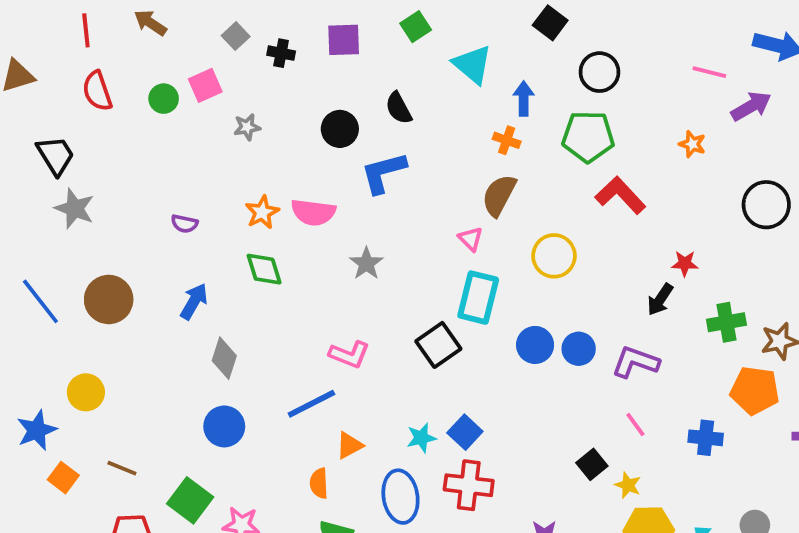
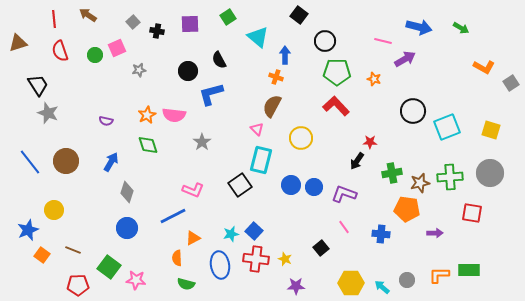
green pentagon: (588, 136) -> (337, 72), moved
yellow star: (628, 485) -> (285, 259), moved

